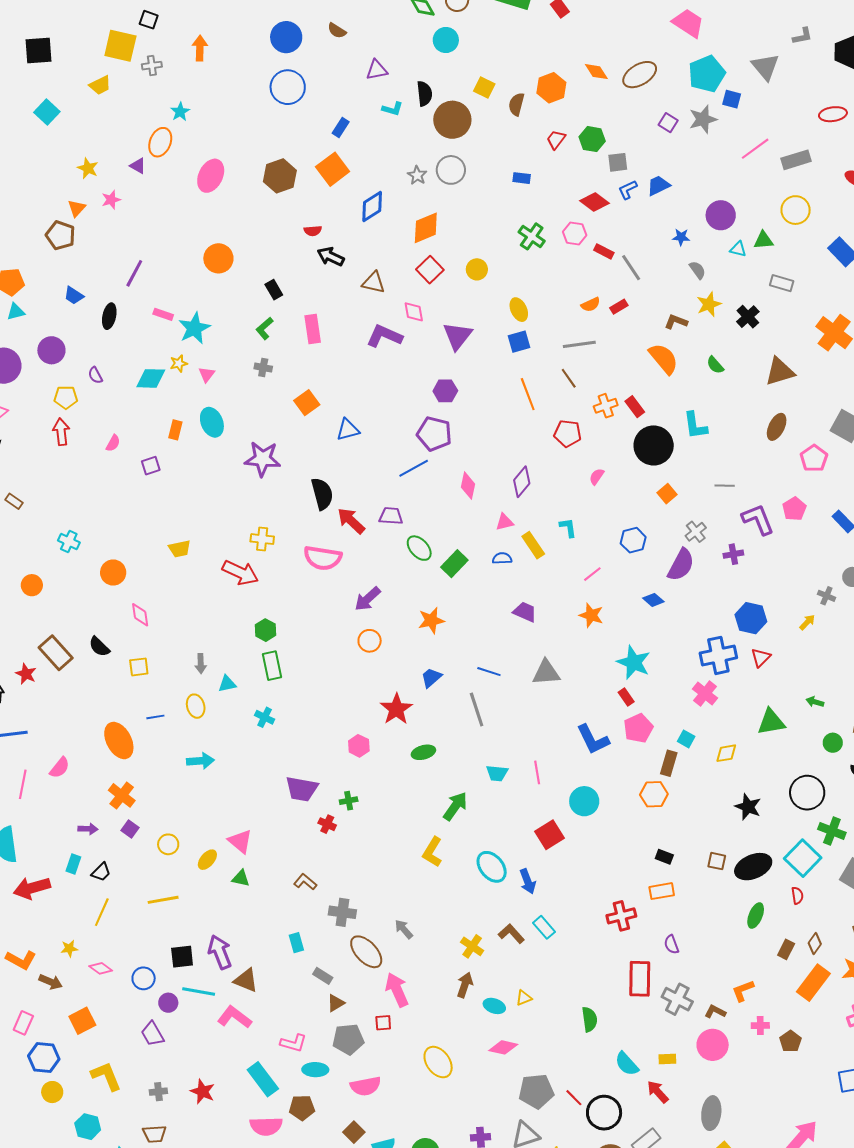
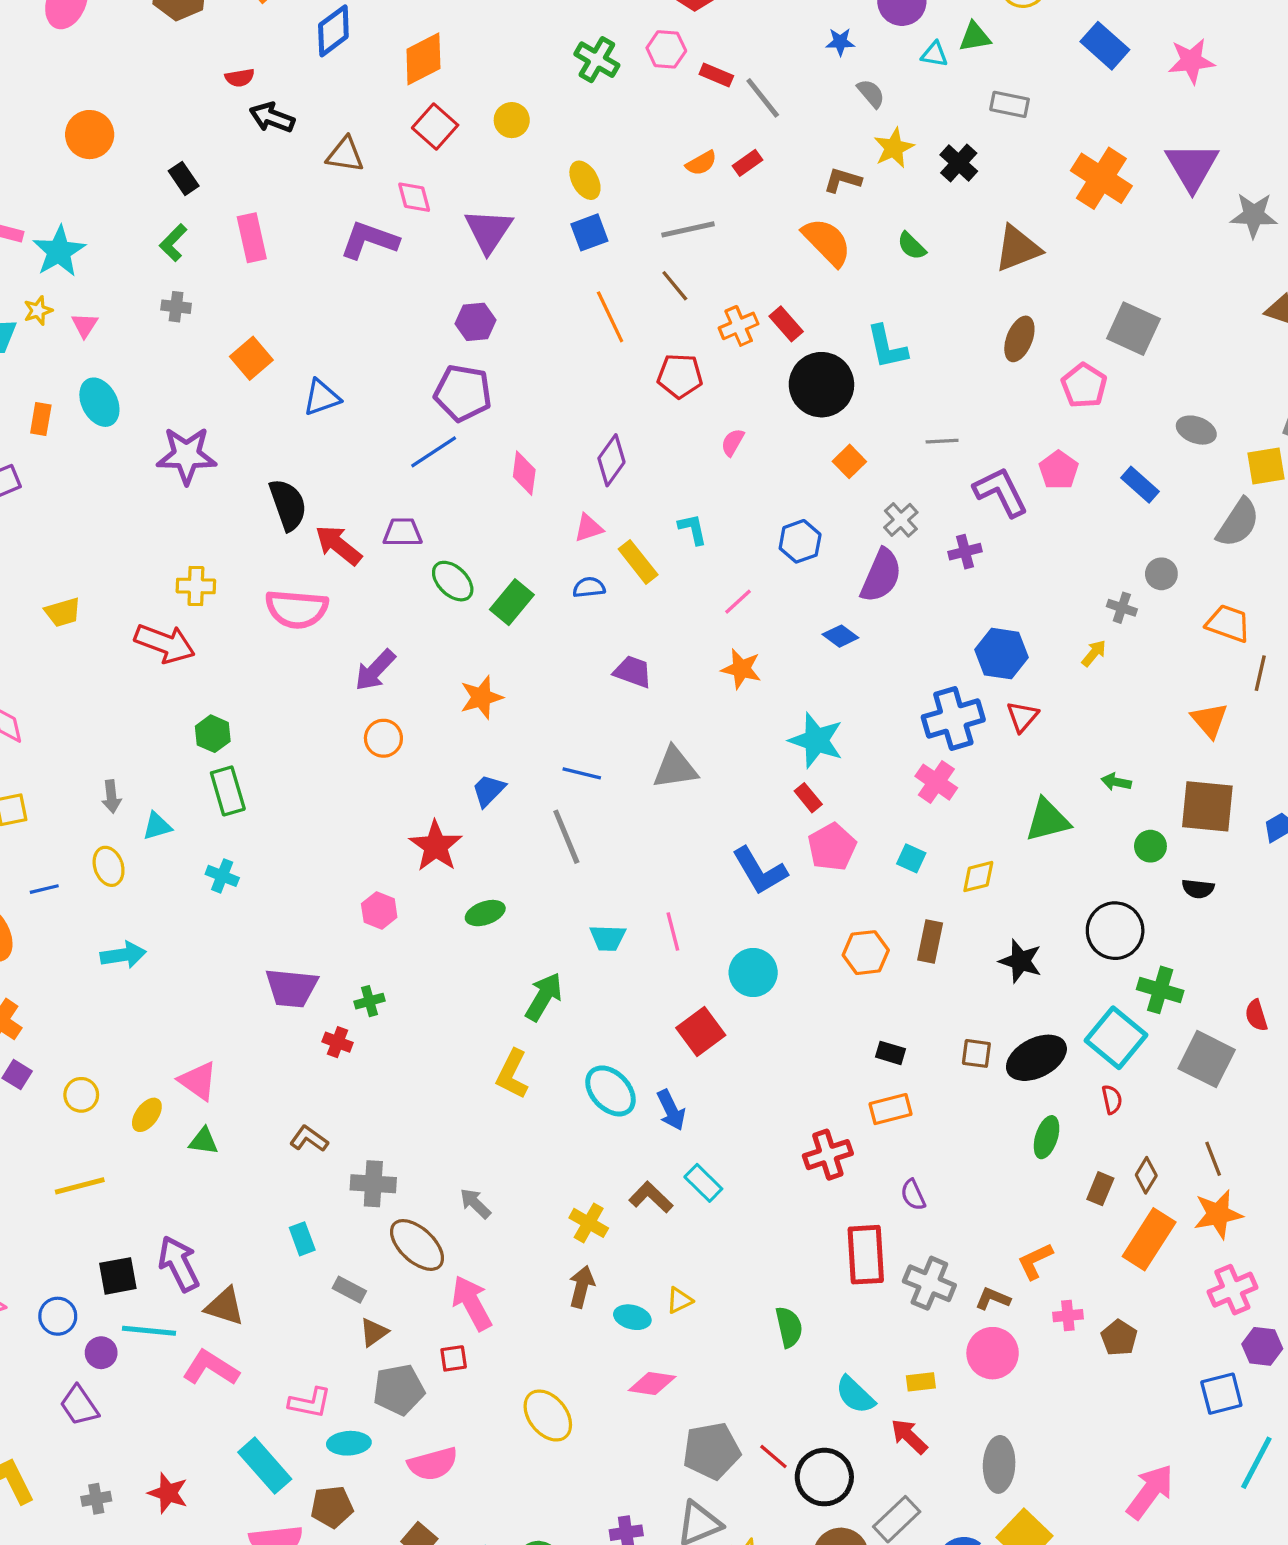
brown rectangle: (669, 763) -> (930, 941), moved

